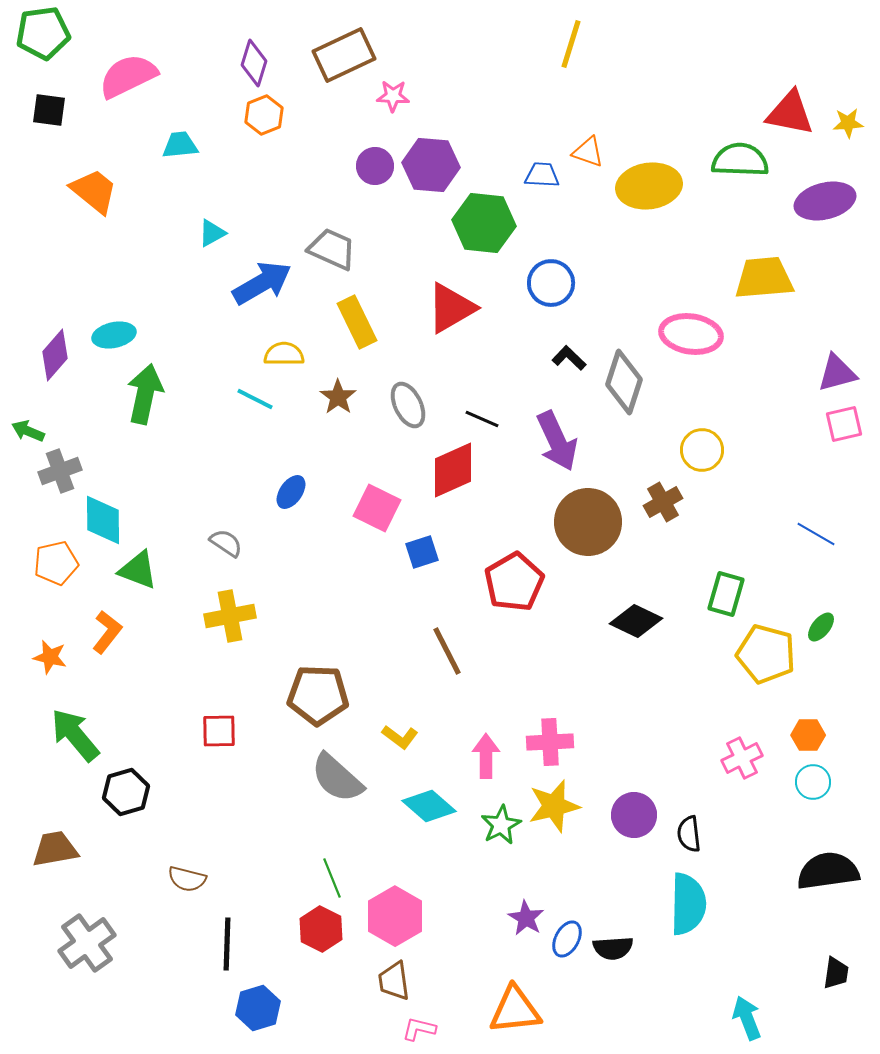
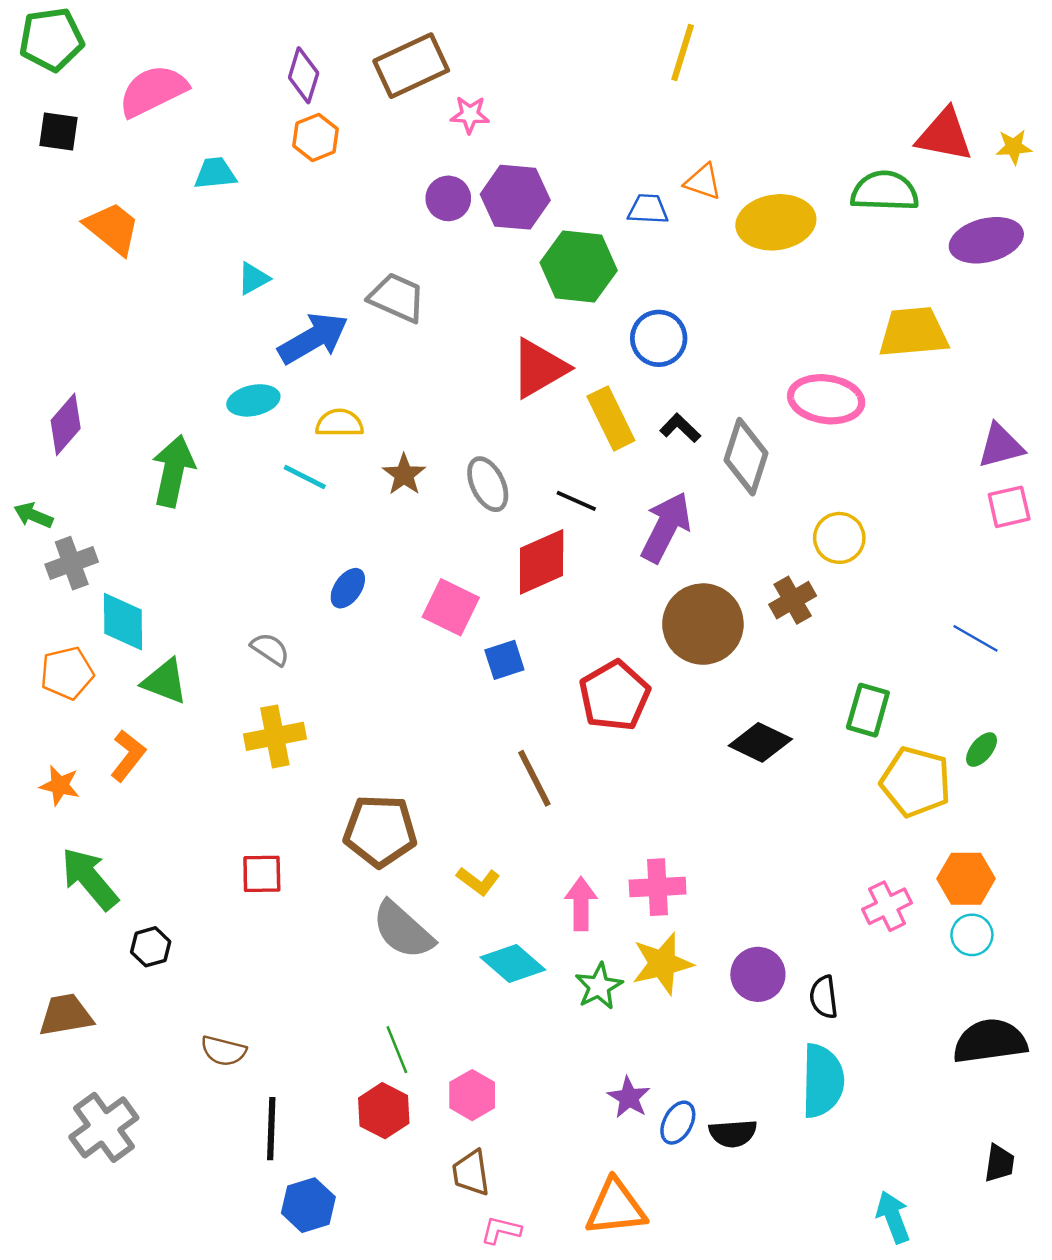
yellow rectangle: (357, 322) -> (611, 418), moved
cyan ellipse: (114, 335) -> (253, 400), moved
purple arrow: (557, 441) -> (666, 527), turned -128
orange hexagon: (808, 735) -> (966, 879), size x1.4
black hexagon: (126, 792) -> (151, 947), size x0.7
pink hexagon: (395, 916) -> (472, 1095), size x0.7

